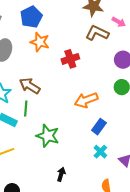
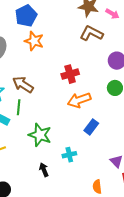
pink arrow: (119, 22) -> (112, 14), moved
red cross: (70, 59) -> (70, 74), moved
cyan cross: (100, 152) -> (69, 155), moved, turned 32
black arrow: (61, 174) -> (44, 170), moved, turned -40

